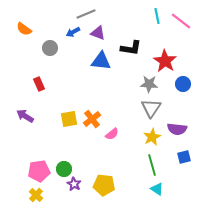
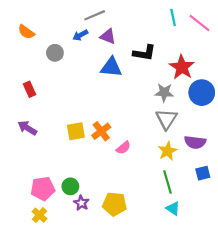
red rectangle: (39, 84) -> (30, 89), moved
blue circle: (183, 84) -> (202, 93), size x1.5

